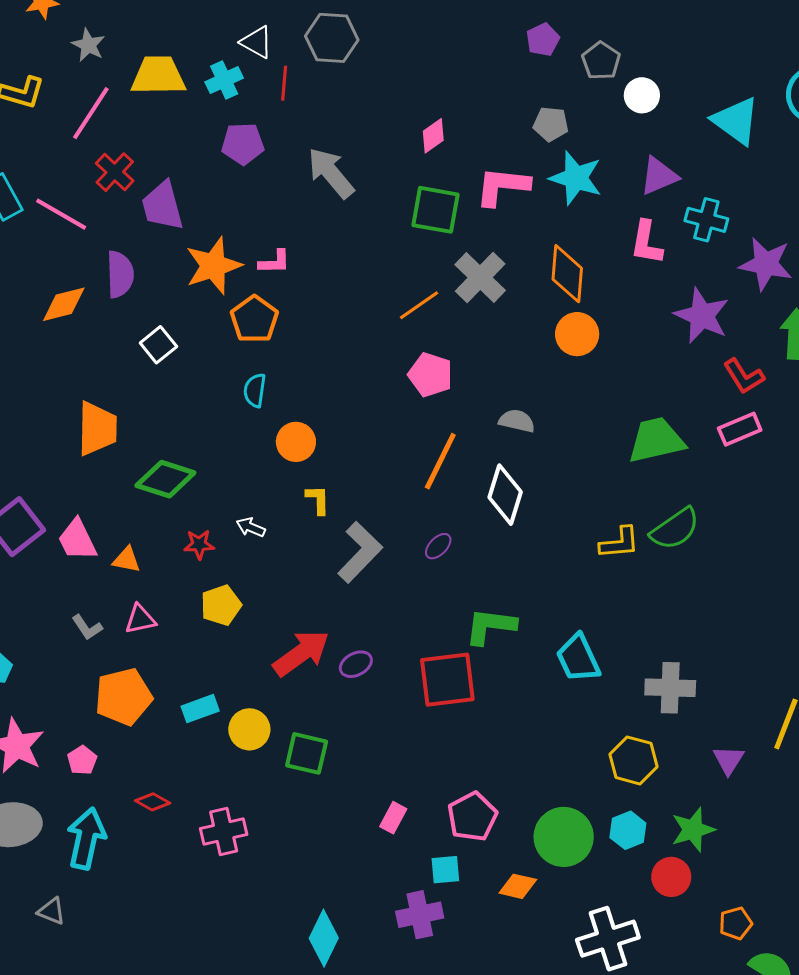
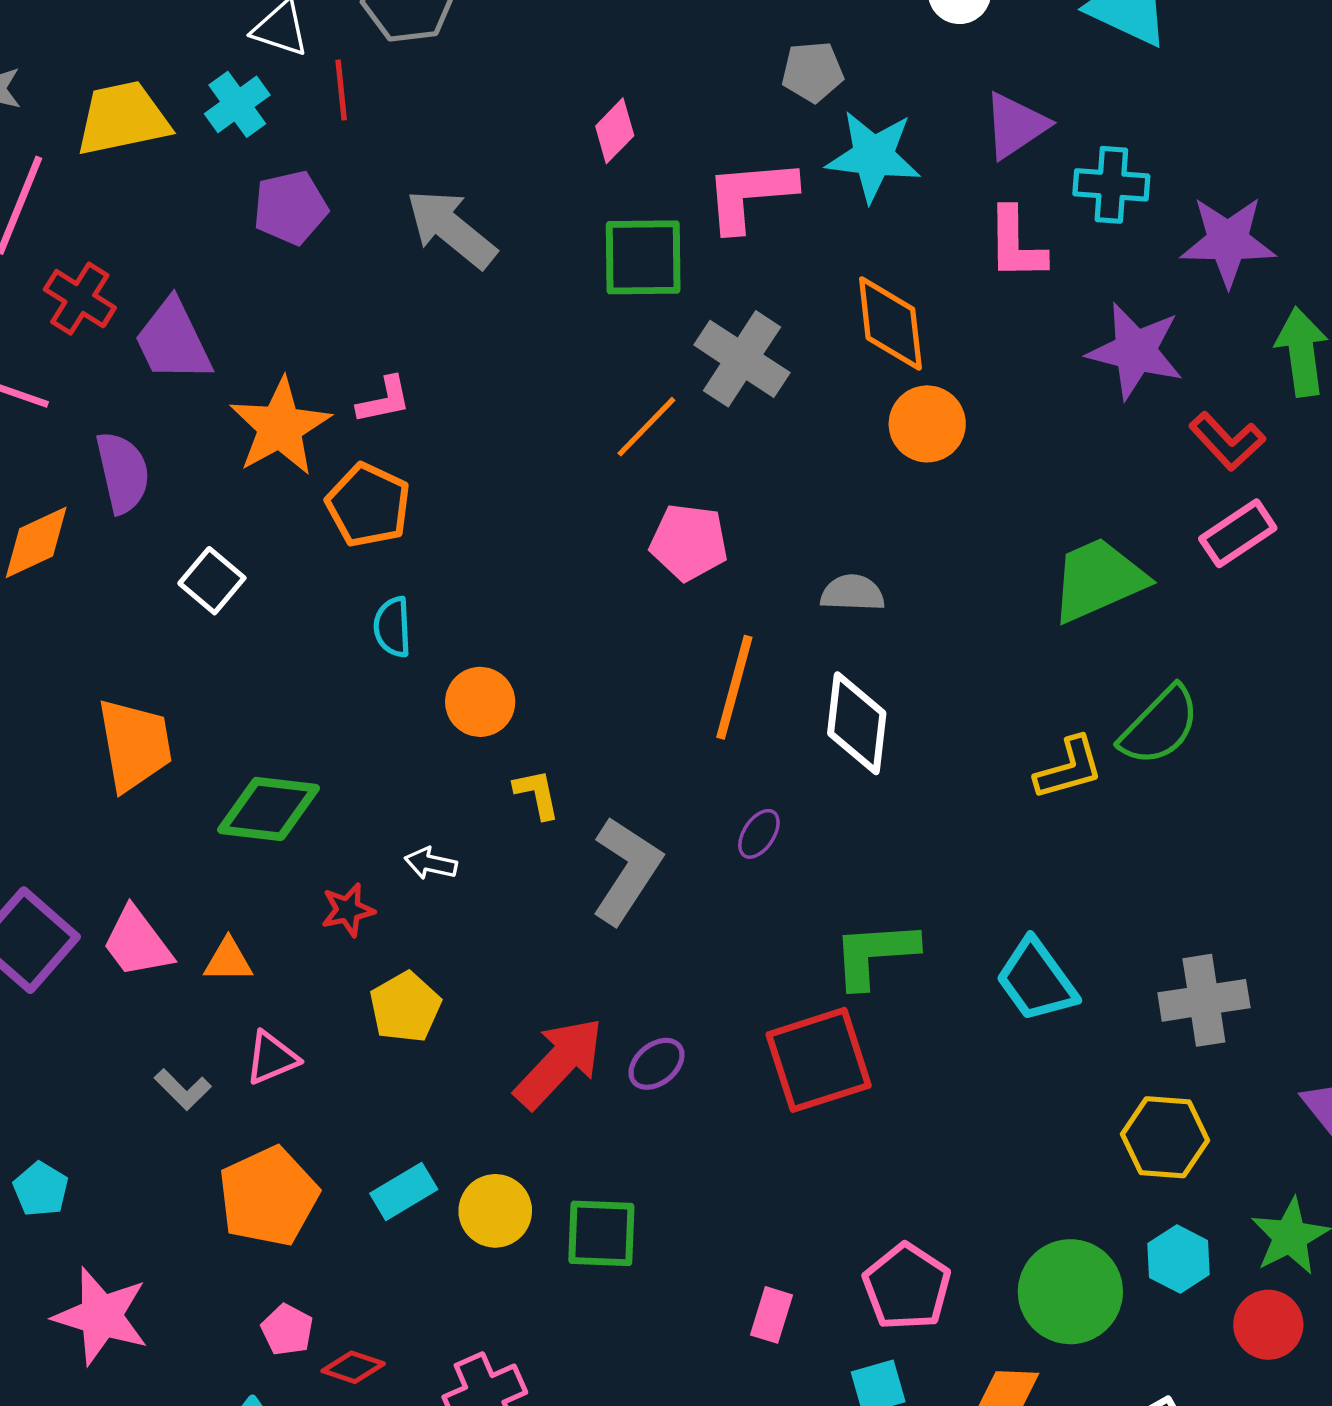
pink pentagon: (82, 760) -> (287, 1330), moved

